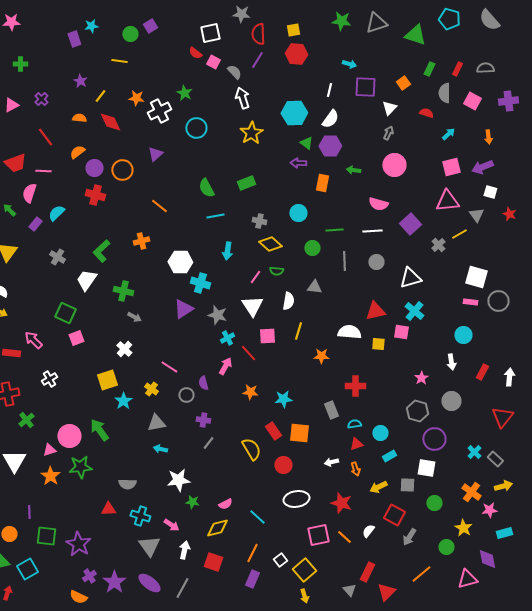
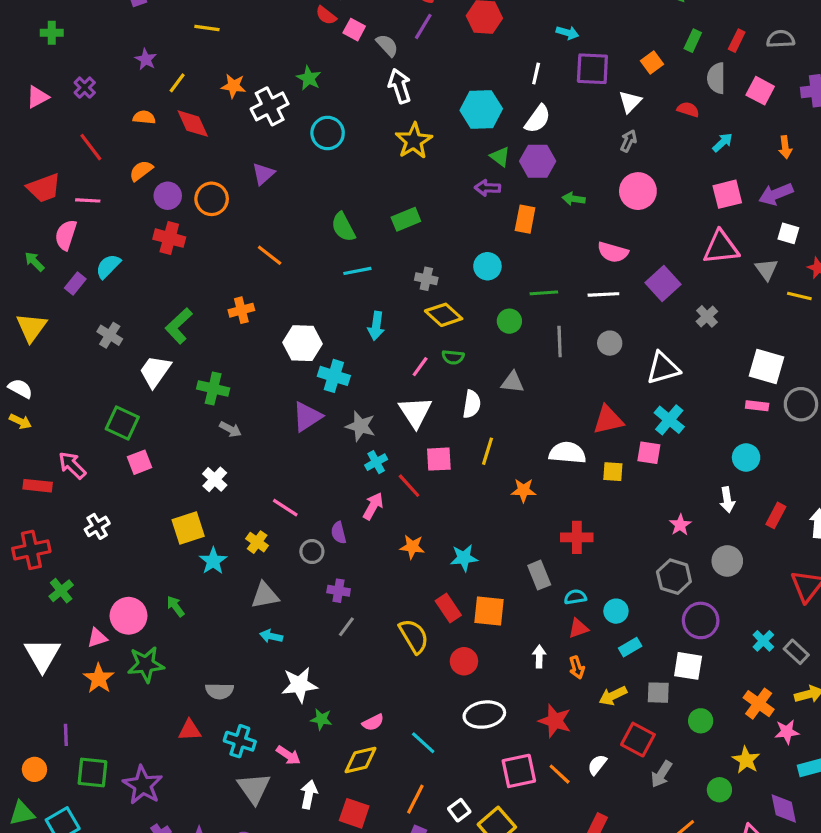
yellow line: (459, 234) -> (799, 296), moved, turned 42
green arrow: (99, 430) -> (176, 606), size x0.6
white arrow: (331, 462) -> (539, 657), turned 104

